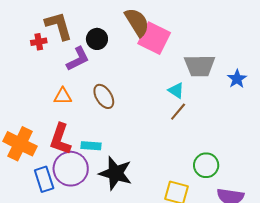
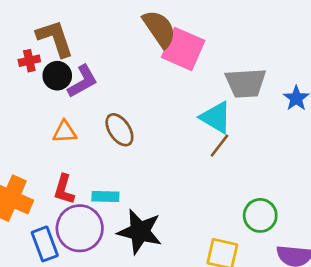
black circle: (97, 39) -> (57, 76), moved
cyan triangle: (176, 90) -> (216, 117), size x1.5
red L-shape: (60, 139) -> (64, 189), size x0.7

